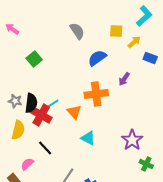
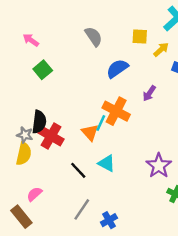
pink arrow: (12, 29) -> (31, 40), moved
orange cross: (96, 94) -> (116, 111), turned 35
gray star: (15, 101) -> (25, 135), moved
cyan line: (52, 104) -> (101, 123), moved, turned -32
black line: (45, 148) -> (78, 170), moved

